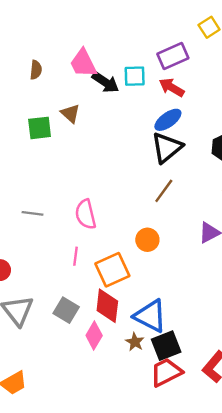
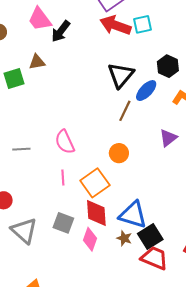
cyan square: (135, 76) -> (143, 24), moved
black arrow: (105, 82) -> (61, 31), turned 105
red arrow: (172, 87) -> (115, 25), size x1.4
brown triangle: (70, 113) -> (37, 62), turned -42
blue ellipse: (168, 120) -> (146, 91), moved
red trapezoid: (166, 372) -> (154, 258), turned 60

